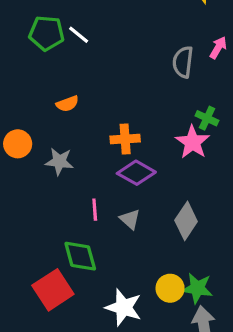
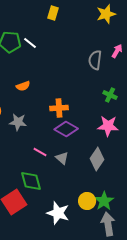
pink star: (193, 142) -> (108, 126), moved, turned -30
pink line: (95, 210) -> (40, 152), turned -56
green star: (197, 288) -> (104, 201), turned 30

